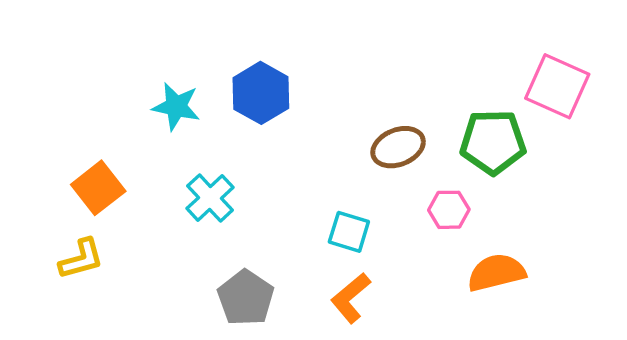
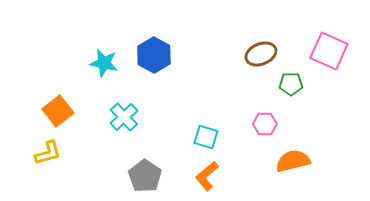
green pentagon: (493, 142) -> (291, 84), size x0.6
brown ellipse: (398, 147) -> (261, 54), moved

